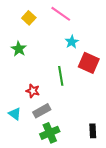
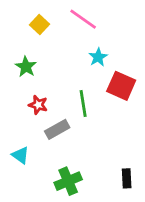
red star: (33, 91) -> (38, 105), moved
gray rectangle: (42, 111) -> (57, 129), moved

